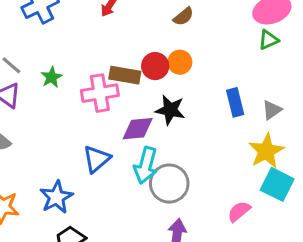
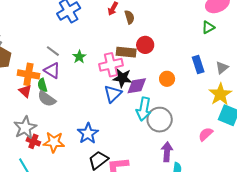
brown semicircle: (183, 17) -> (129, 17), moved, turned -64
green triangle: (268, 40) -> (208, 27), moved
orange circle: (180, 62) -> (167, 79), moved
black star: (170, 110) -> (122, 78), moved
blue triangle: (97, 159) -> (113, 94), moved

